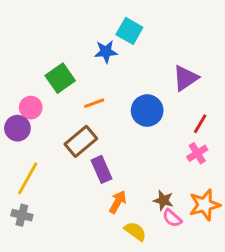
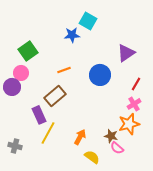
green square: (60, 78) -> (28, 51), moved
purple rectangle: (101, 169) -> (39, 115), moved
yellow line: (28, 178) -> (48, 133), moved
orange star: (205, 205) -> (129, 124), moved

